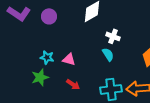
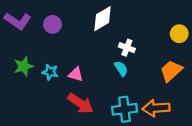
green star: (40, 77) -> (23, 66), moved
red arrow: (73, 84) -> (80, 103), size x1.6

